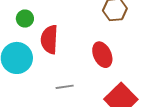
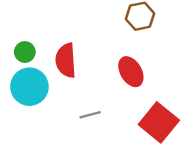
green circle: (25, 19) -> (25, 52), moved

